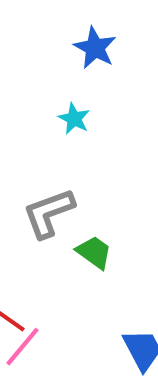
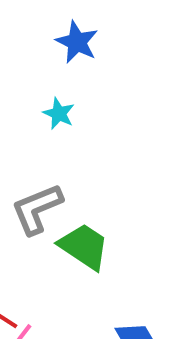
green trapezoid: (94, 252) -> (84, 246), size x1.4

